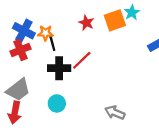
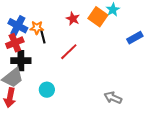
orange square: (115, 20) -> (98, 17), turned -36
black cross: (59, 68) -> (21, 61), moved
gray arrow: (115, 113) -> (113, 98), moved

